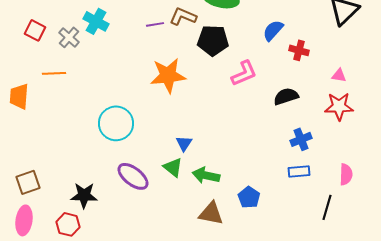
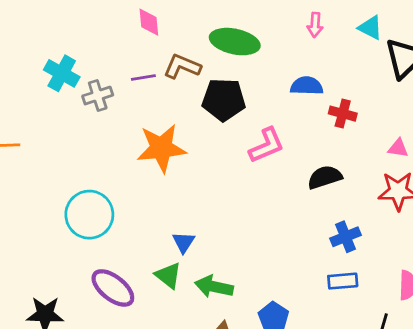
blue semicircle: (273, 30) -> (307, 86), turned 50
gray cross: (69, 37) -> (98, 96), moved, turned 30

